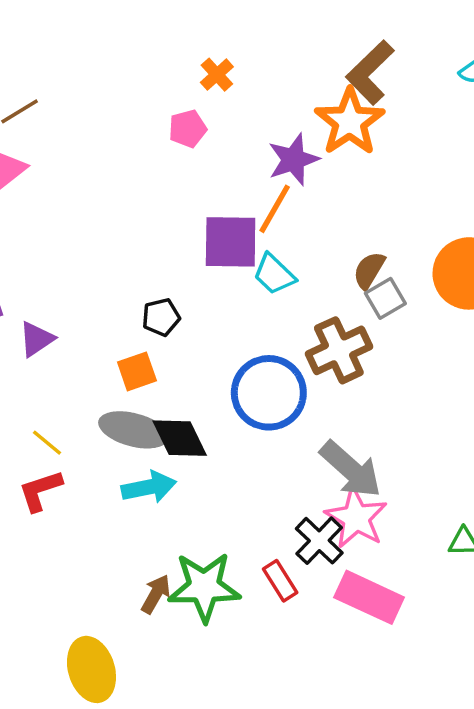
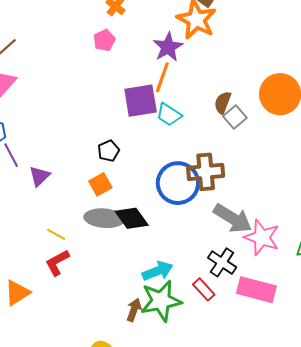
brown cross: (339, 350) -> (206, 172), moved, turned 30
cyan arrow: (149, 487) -> (158, 271), moved
pink star: (356, 518) -> (262, 237), moved

